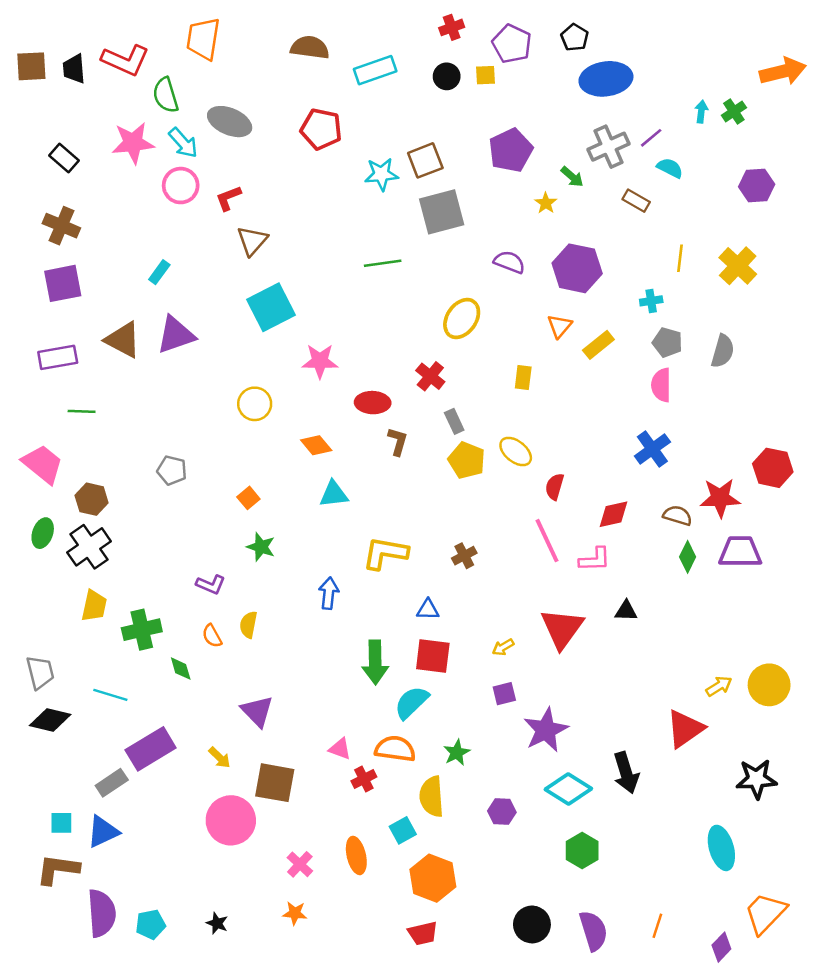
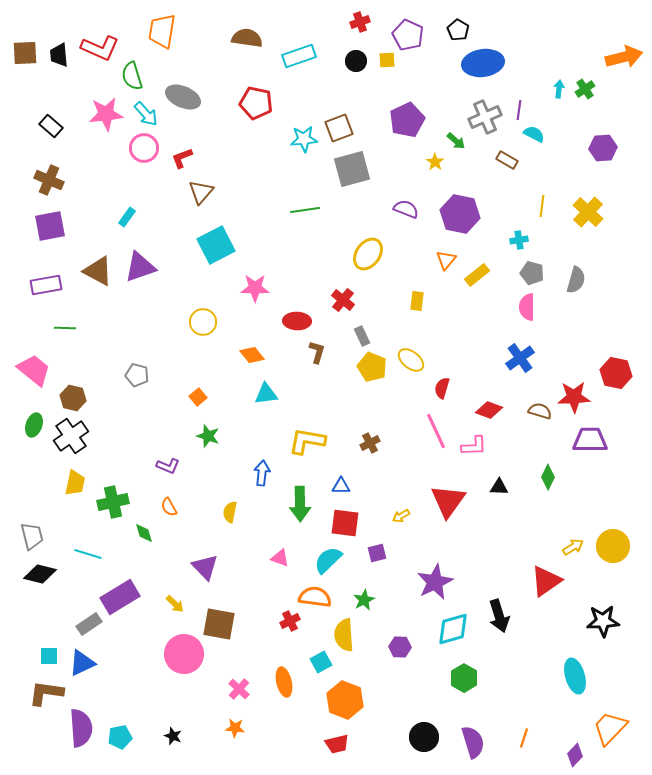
purple line: (651, 138) -> (519, 110), turned -42
red diamond: (613, 514) -> (489, 410), turned 32
green diamond: (688, 557) -> (548, 477), moved
yellow semicircle: (248, 625) -> (230, 512), moved
green arrow: (375, 662) -> (300, 504), moved
purple square: (504, 694) -> (377, 553), moved
pink triangle: (340, 749) -> (280, 558), moved
cyan diamond: (568, 789) -> (453, 629), turned -48

